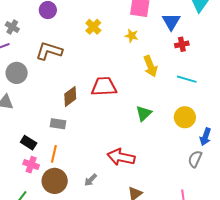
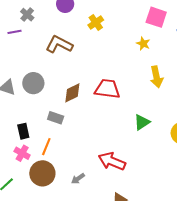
yellow cross: (93, 27) -> (96, 23), moved
gray circle: (17, 73) -> (33, 83), moved
black rectangle: (29, 143) -> (23, 131), turned 35

